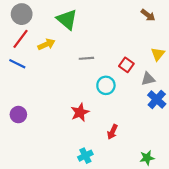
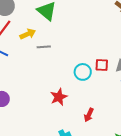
gray line: (86, 58) -> (44, 47), moved
red square: (126, 65) -> (102, 65), moved, turned -32

